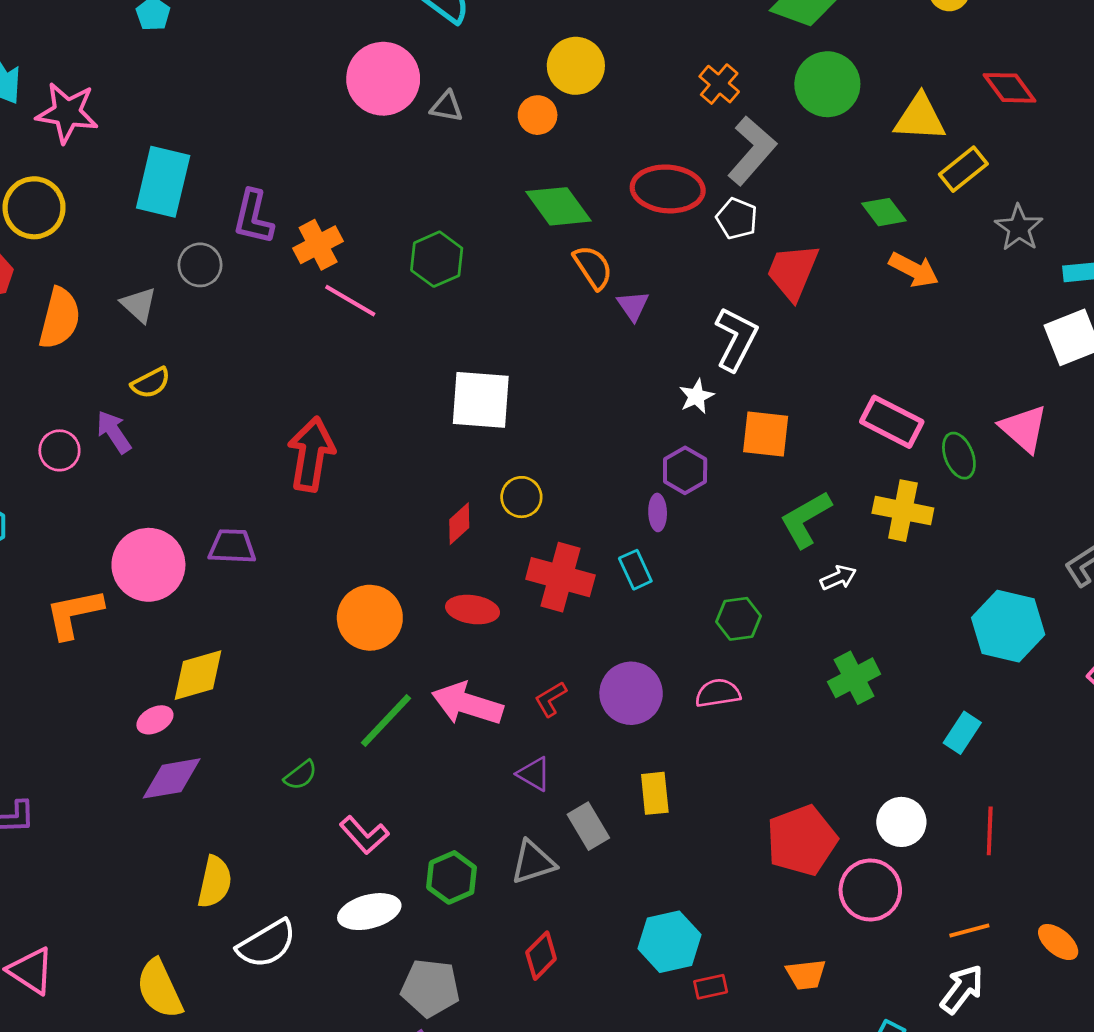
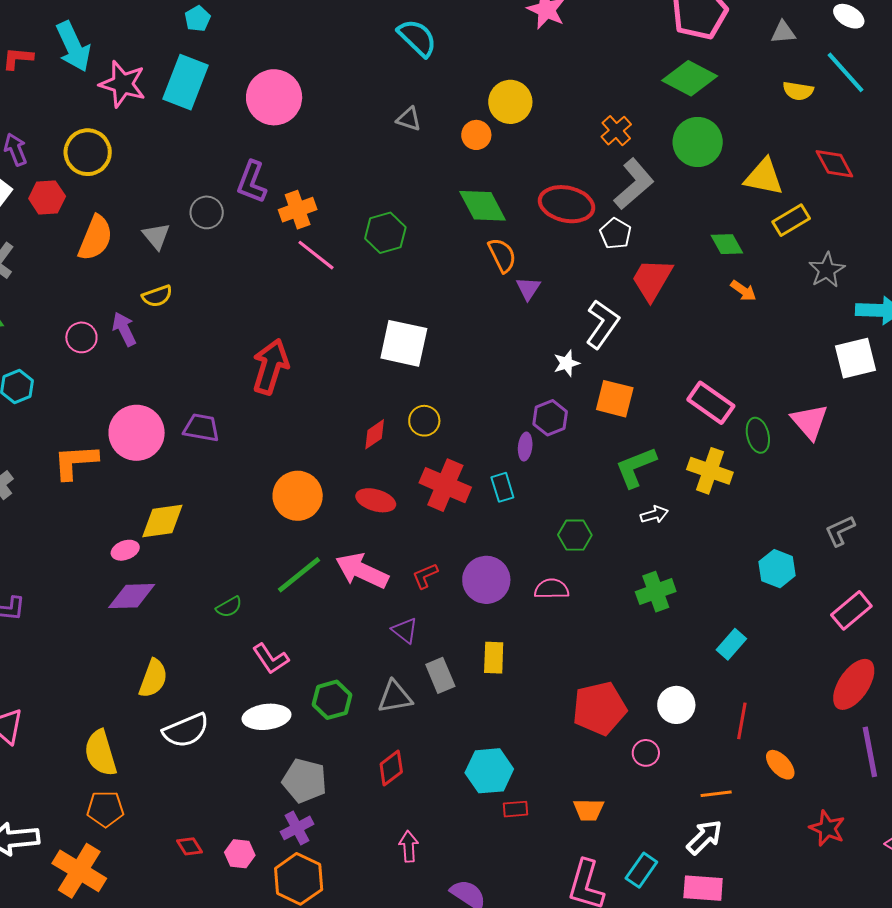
pink circle: (383, 79) -> (274, 97), moved
cyan rectangle: (163, 182) -> (186, 82), moved
orange arrow: (914, 270) -> (743, 291), size x0.7
cyan hexagon: (1008, 626) -> (777, 569), size x0.7
pink circle: (870, 890) -> (646, 753), size x0.6
orange ellipse: (1058, 942) -> (780, 765), moved

